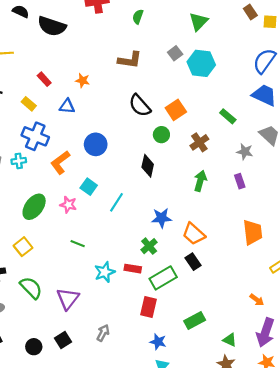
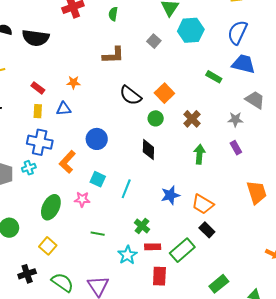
cyan hexagon: (201, 63) -> (191, 30), moved
yellow rectangle: (29, 104) -> (38, 111), moved, turned 64
green rectangle: (228, 116) -> (214, 77), moved
green cross: (149, 246) -> (142, 226), moved
red rectangle: (148, 307) -> (159, 276), moved

